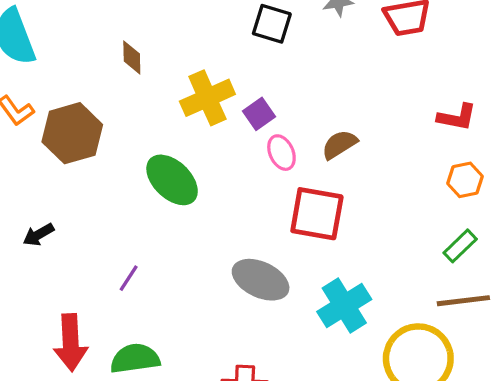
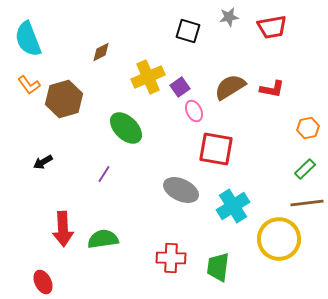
brown diamond: (132, 58) -> (101, 52), turned 65
red L-shape: (457, 117) -> (272, 89), moved
brown semicircle: (339, 144) -> (230, 87), moved, size x1.4
purple line: (129, 278) -> (104, 174), moved

